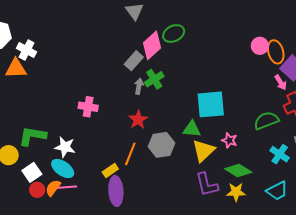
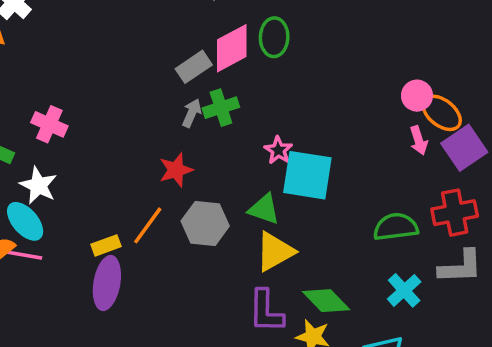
green ellipse: (174, 34) -> (274, 37), turned -75
orange ellipse: (276, 52) -> (442, 113), turned -50
pink arrow: (281, 82) -> (419, 140), moved
pink cross: (88, 107) -> (49, 124), moved
pink star: (229, 140) -> (278, 150), moved

